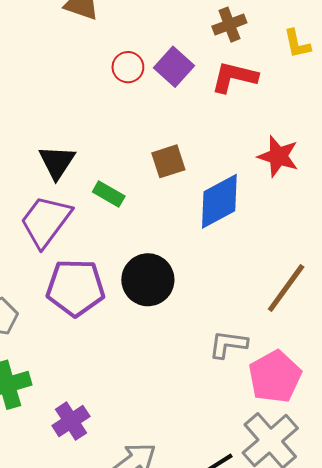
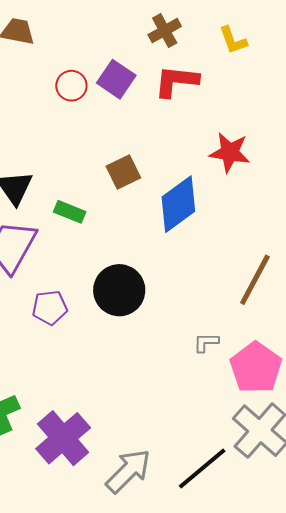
purple pentagon: (76, 288) -> (50, 308), size x0.6
gray L-shape: (228, 344) -> (206, 342), size x0.7
purple cross: (71, 421) -> (63, 438), size x1.5

